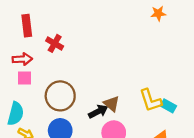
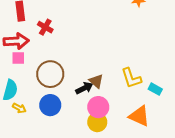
red arrow: (22, 59) -> (16, 41), size x1.4
cyan rectangle: (168, 106) -> (155, 89), moved

